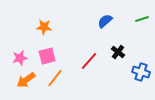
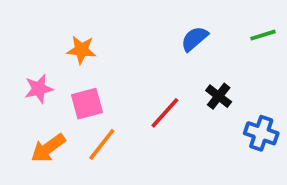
pink star: (20, 58) -> (39, 89), moved

